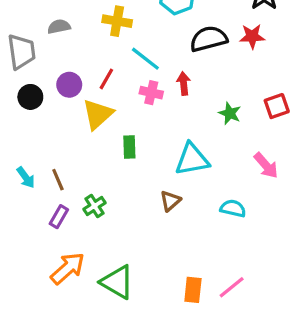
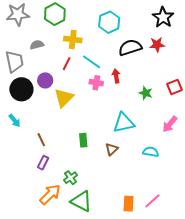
red line: (106, 79) -> (67, 64), moved
black circle: (30, 97) -> (21, 89), size x1.5
green rectangle: (129, 147) -> (83, 140), moved
pink arrow: (266, 165) -> (170, 124), turned 84
cyan arrow: (26, 177) -> (15, 121), moved
green cross: (94, 206) -> (71, 178), moved

